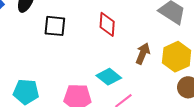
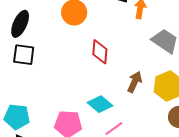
black square: (55, 26) -> (24, 55), moved

